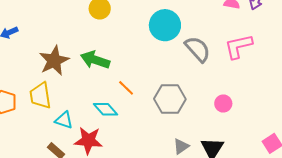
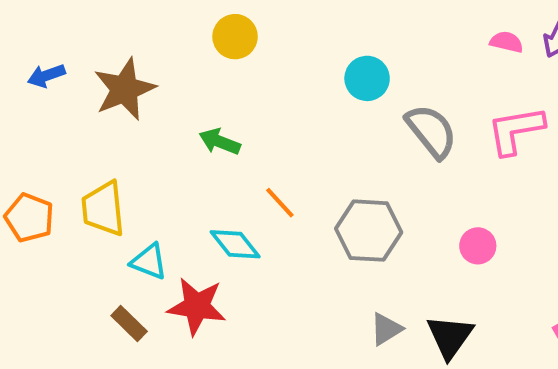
cyan circle: (165, 25) -> (367, 78), size x0.7
green arrow: (95, 60) -> (220, 142), size x0.7
brown star: (54, 61) -> (125, 89), moved

